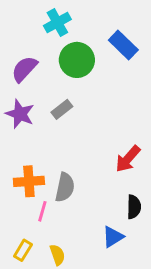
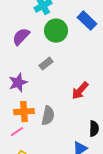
purple star: (20, 114) -> (18, 83), moved, turned 30
red arrow: (128, 159) -> (80, 91), moved
pink line: (42, 211) -> (17, 132), moved, turned 40

